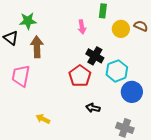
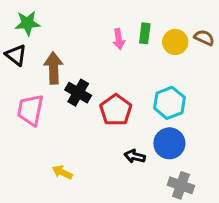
green rectangle: (103, 11) -> (145, 33), moved
green star: (28, 21) -> (28, 23), moved
black cross: (95, 56) -> (78, 93), moved
blue circle: (132, 92) -> (169, 143), moved

